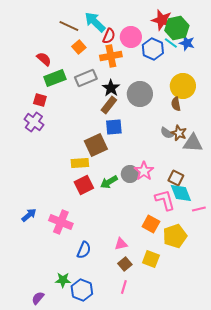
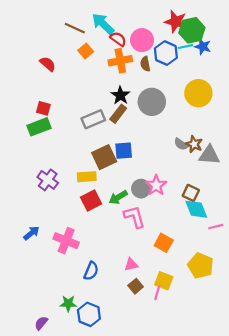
red semicircle: (109, 36) -> (118, 39), turned -77
cyan line: (171, 43) -> (185, 47), turned -48
green rectangle: (55, 78) -> (39, 127), moved
gray rectangle: (86, 78) -> (93, 119), moved
brown semicircle: (176, 104) -> (145, 64), moved
purple cross: (34, 122) -> (48, 180), moved
blue square: (114, 127) -> (124, 151), moved
pink L-shape: (165, 200) -> (134, 217), moved
yellow pentagon: (175, 236) -> (201, 266), moved, turned -30
pink line: (124, 287) -> (157, 293), moved

